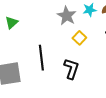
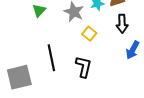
green triangle: (12, 23) -> (39, 10), moved

